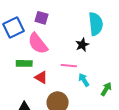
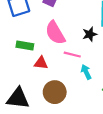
pink semicircle: (38, 43) -> (55, 33), moved
red triangle: (41, 77) -> (41, 63), turned -32

